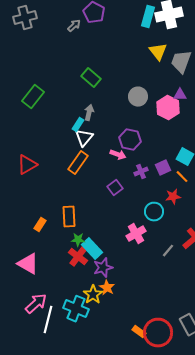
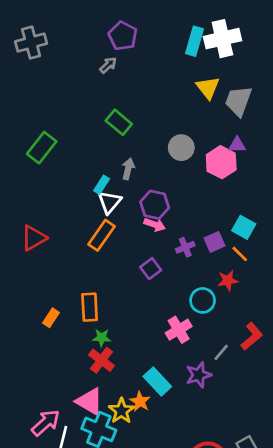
gray arrow: (74, 26) -> (108, 65), moved
gray arrow: (89, 113) -> (128, 169), moved
purple hexagon: (130, 140) -> (155, 205), moved
cyan rectangle: (92, 249) -> (157, 382), moved
pink triangle: (28, 264) -> (90, 401), moved
purple star: (103, 268) -> (199, 375), moved

